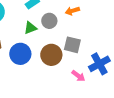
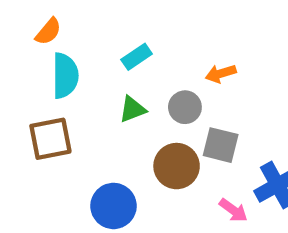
gray circle: (49, 21) -> (185, 107), moved
blue circle: (20, 54) -> (113, 206), moved

